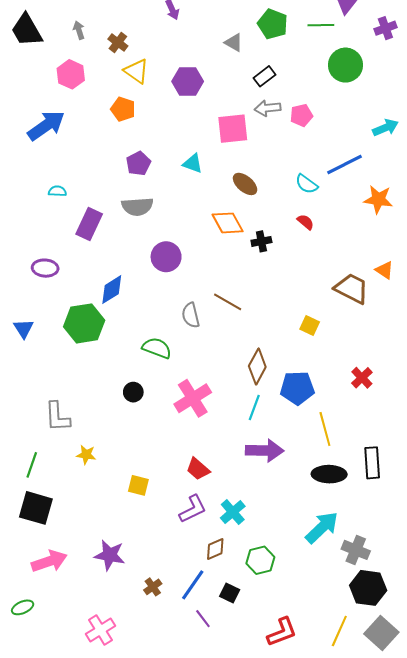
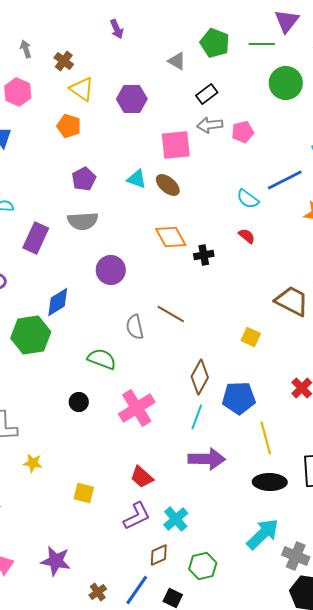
brown ellipse: (245, 184) -> (168, 185), moved

